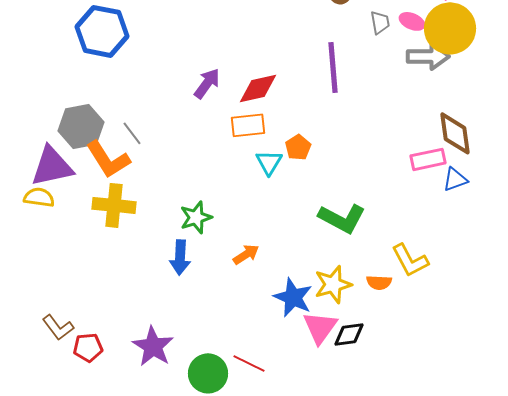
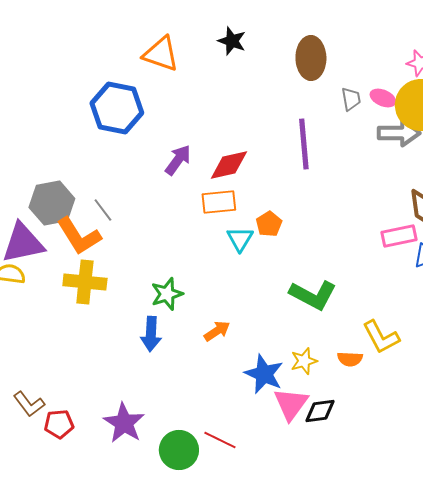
blue hexagon: (102, 31) -> (117, 108), moved
yellow star: (333, 284) -> (304, 361), size x0.7

